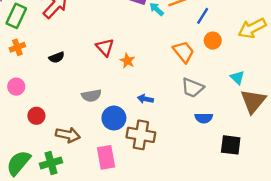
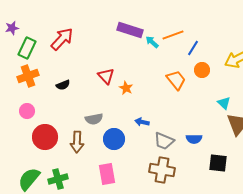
orange cross: (17, 47) -> (28, 76), size x1.5
gray trapezoid: (193, 88) -> (164, 141), moved
red circle: (36, 116) -> (45, 137), size x1.6
brown arrow: (68, 135) -> (77, 142), moved, turned 80
brown cross: (141, 135) -> (162, 170), moved

